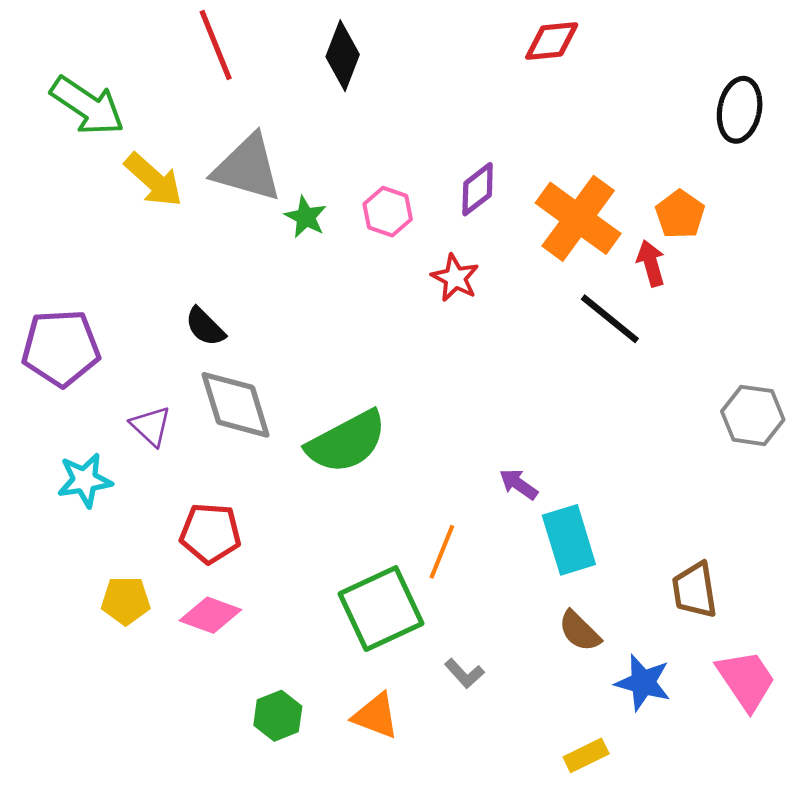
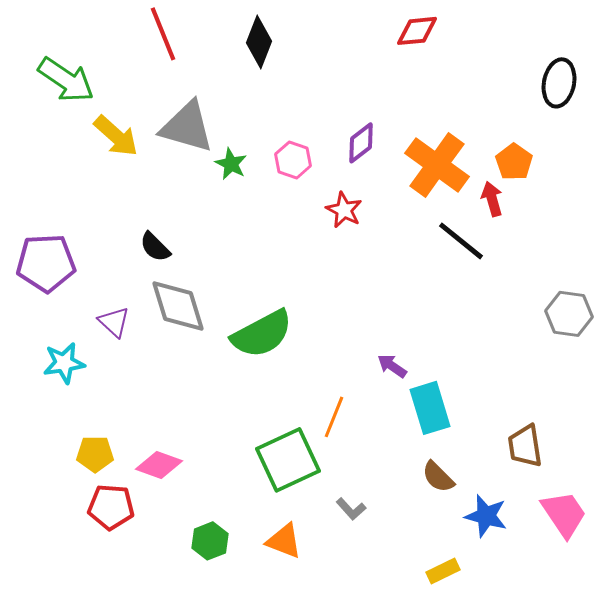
red pentagon: (210, 533) -> (111, 507), moved

